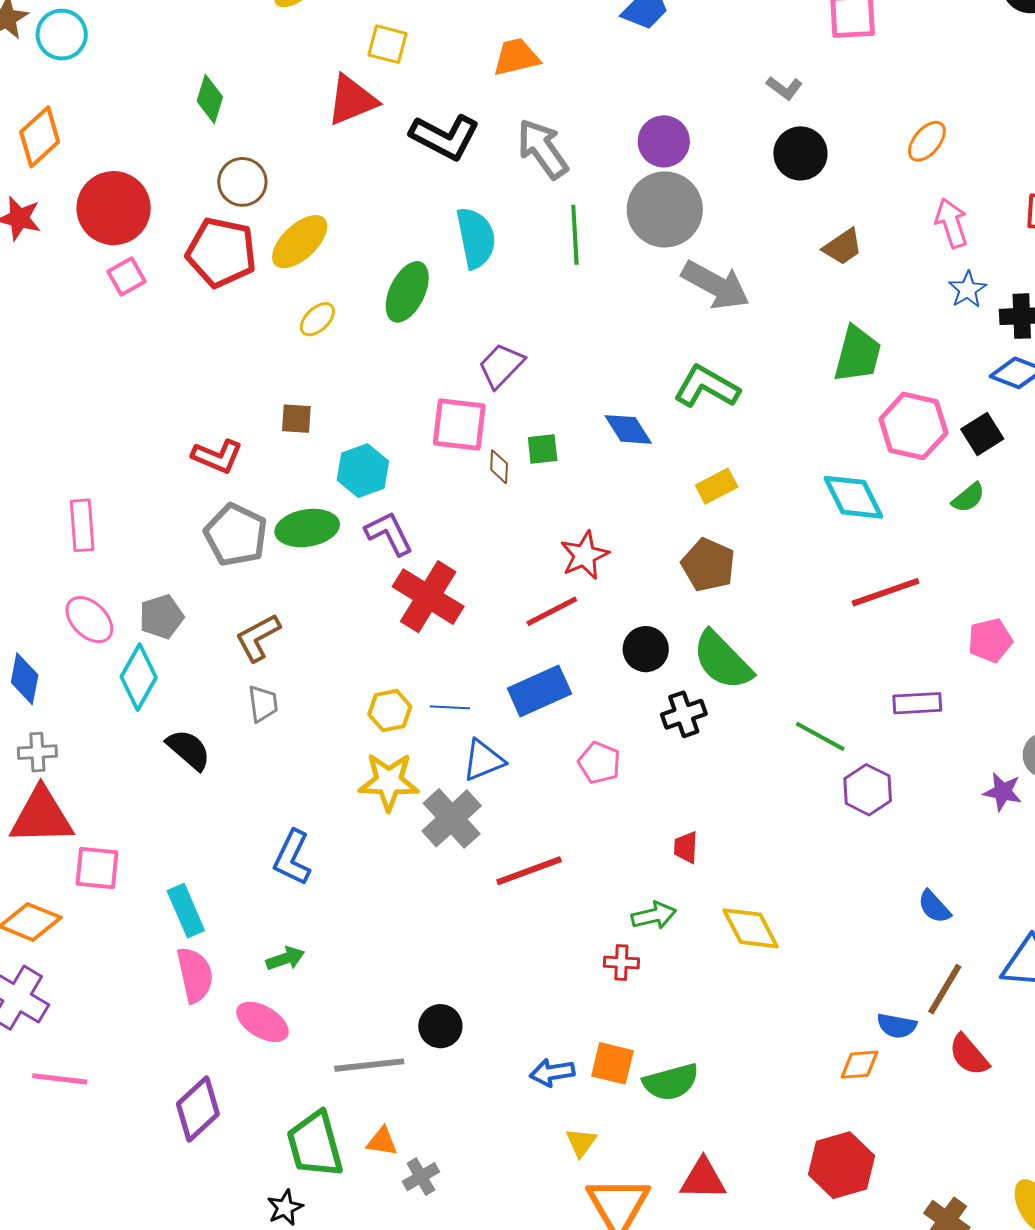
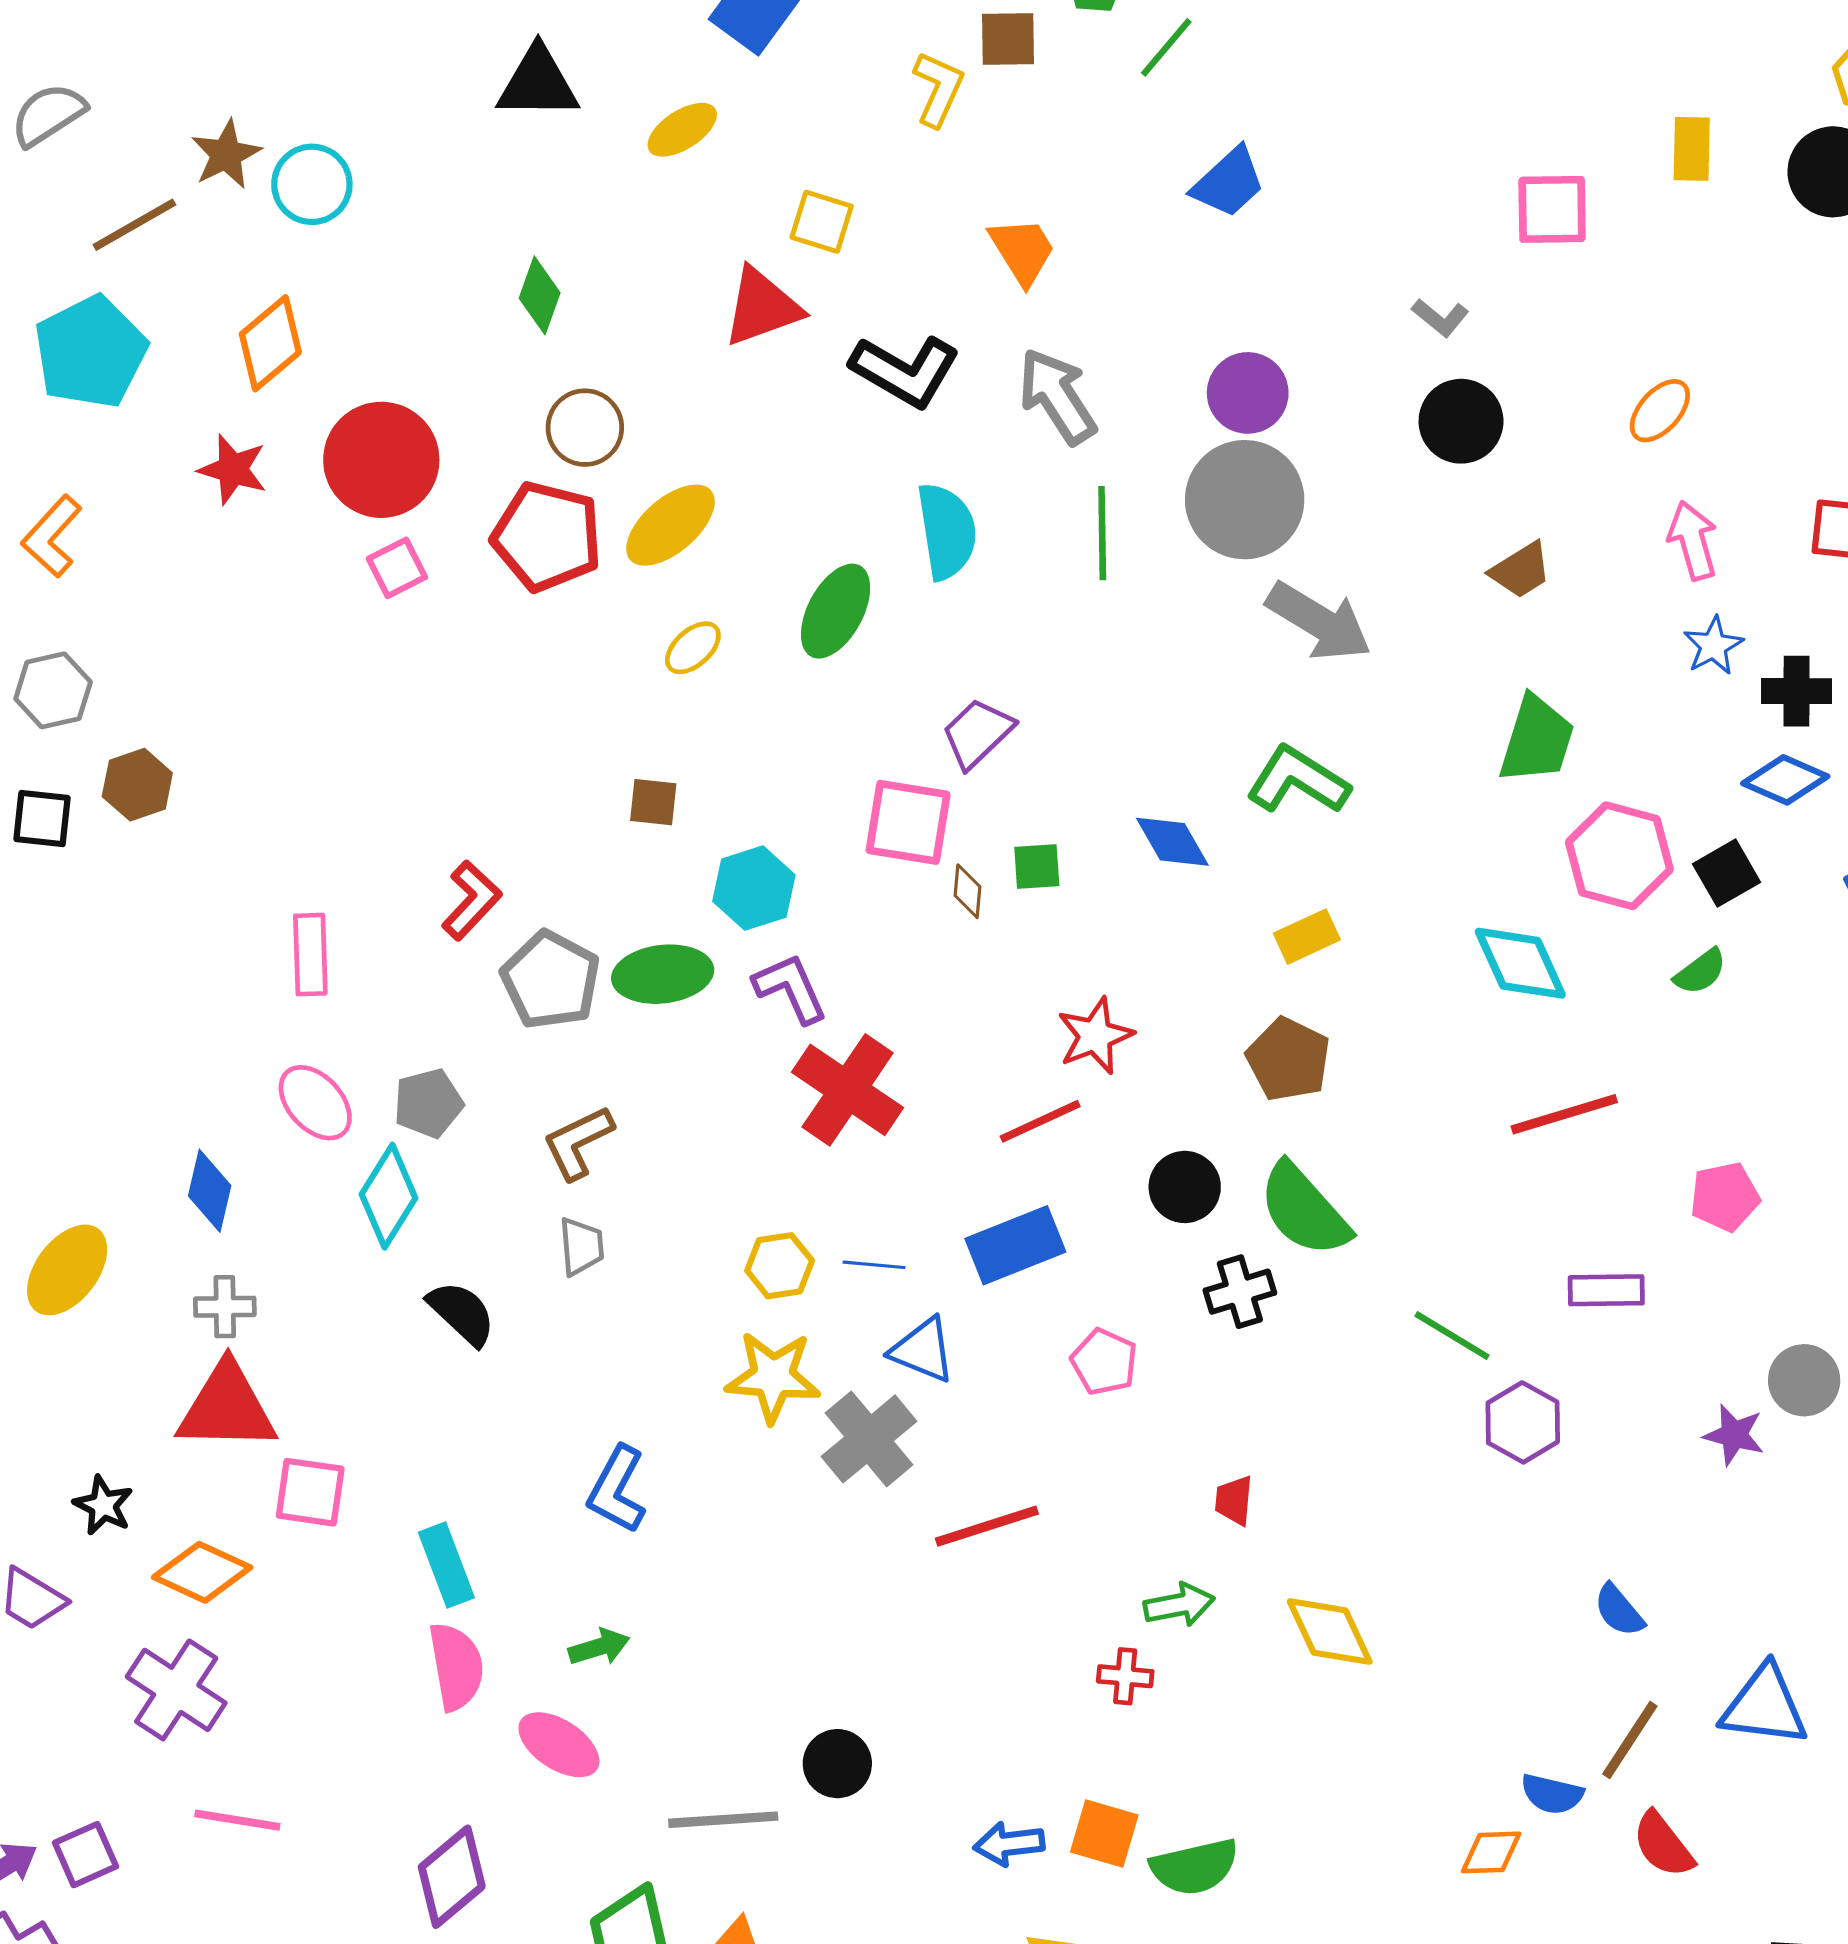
orange trapezoid: (516, 57) -> (1022, 251), turned 69
red L-shape: (217, 456) -> (472, 900), moved, turned -72
blue triangle: (483, 760) -> (923, 1350), turned 42

